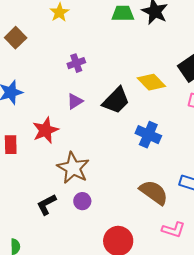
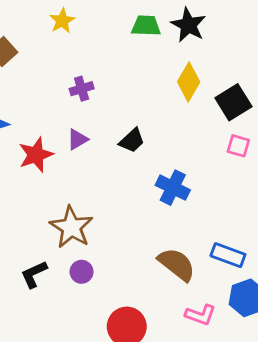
yellow diamond: (151, 82) -> (189, 82), moved, turned 72
black trapezoid: (116, 101) -> (132, 141), size x0.7
red star: (45, 130) -> (36, 155), moved

